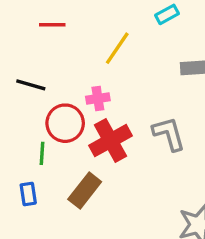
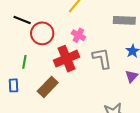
pink cross: (98, 98) -> (78, 35), moved, turned 32
red circle: (65, 123) -> (42, 33), moved

